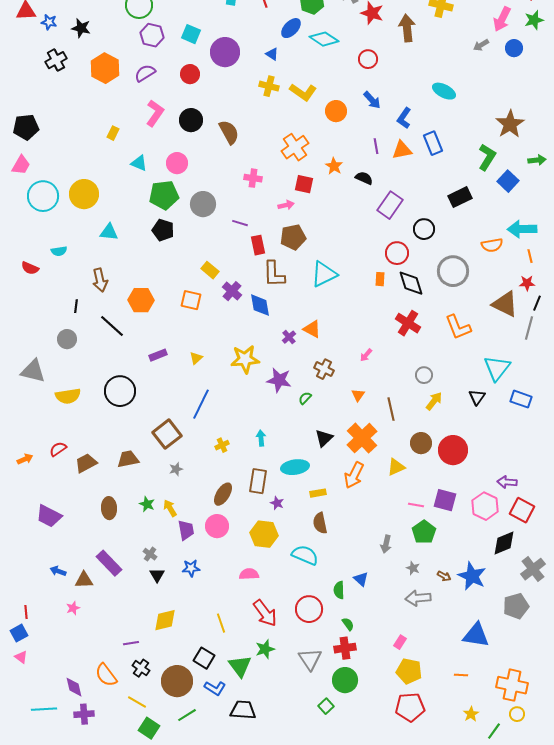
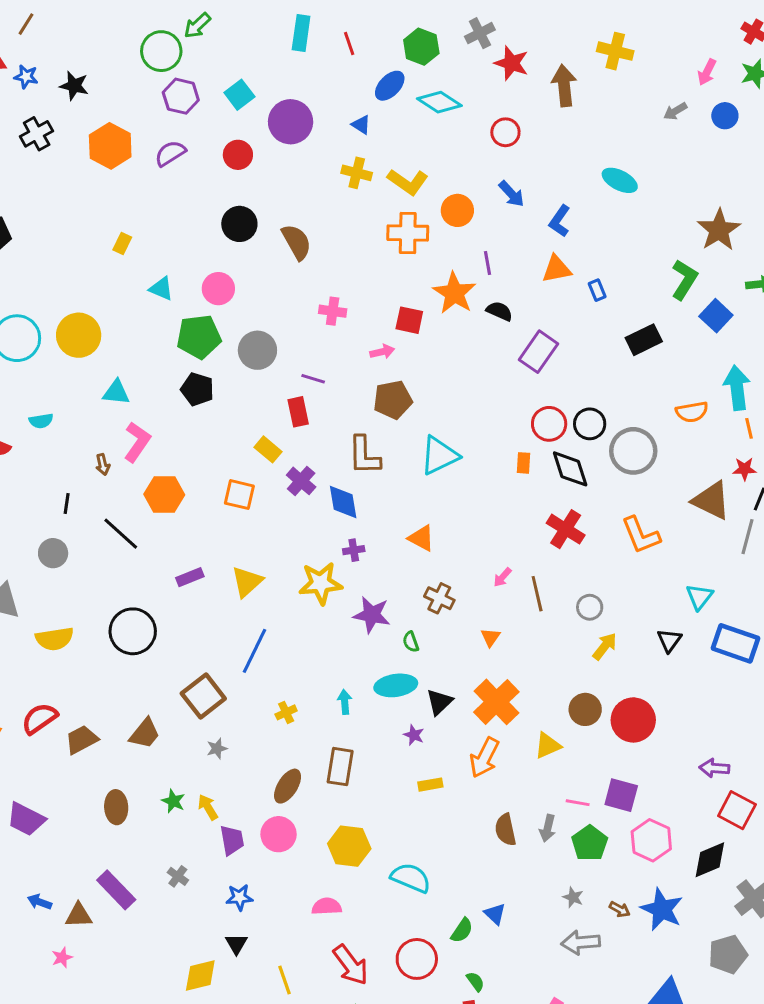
pink arrow: (502, 19) -> (707, 72), size x0.7
cyan square: (191, 34) -> (239, 95), turned 30
pink L-shape: (155, 113) -> (137, 442), moved
blue rectangle: (433, 143) -> (597, 290), moved, size x0.6
purple line: (376, 146) -> (487, 263), moved
orange cross: (295, 147) -> (408, 233), moved, turned 36
orange star: (334, 166) -> (454, 293), size x1.6
black circle: (424, 229) -> (590, 424), moved
cyan arrow: (522, 229) -> (737, 388), turned 84
red rectangle: (258, 245) -> (298, 412), moved
brown arrow: (100, 280) -> (103, 464), size x0.6
purple cross: (289, 337) -> (354, 550), moved, turned 32
yellow triangle: (196, 358) -> (247, 582), size x1.6
cyan triangle: (497, 368) -> (699, 597), size x0.7
green semicircle: (305, 398) -> (411, 642), turned -64
blue rectangle: (521, 399) -> (735, 643), size x1.4
brown line: (391, 409) -> (537, 594), moved
red semicircle: (58, 449) -> (40, 718), size x1.4
brown trapezoid: (128, 459) -> (145, 734), turned 140
cyan ellipse: (295, 467) -> (396, 685), moved
purple star: (277, 503) -> (414, 735), moved
pink hexagon: (485, 506) -> (651, 840), moved
brown semicircle: (320, 523) -> (505, 830), moved
gray arrow: (386, 544) -> (548, 828), moved
black triangle: (157, 575) -> (236, 944), moved
green semicircle: (339, 590) -> (462, 930), turned -144

